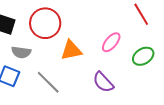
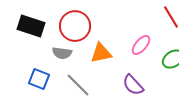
gray semicircle: (21, 52) -> (62, 53), moved

